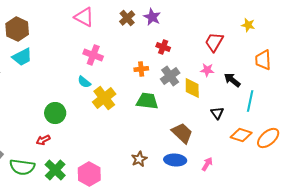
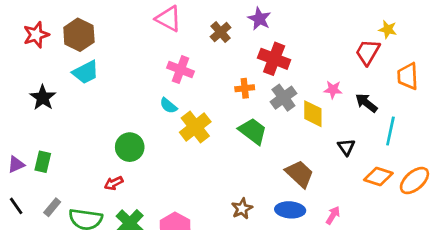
brown cross: (127, 18) -> (221, 32), moved
red trapezoid: (214, 42) -> (368, 52), moved
red cross: (163, 47) -> (274, 59), size x1.6
green trapezoid: (147, 101) -> (253, 131), turned 30

